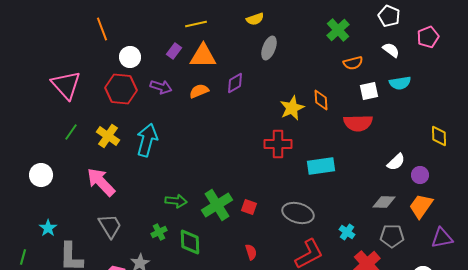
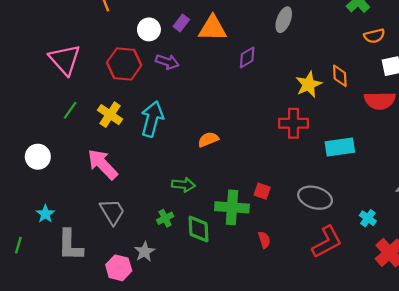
white circle: (130, 57) -> (149, 29), moved
orange semicircle: (199, 91) -> (208, 139), moved
green cross: (217, 205) -> (232, 207), moved, turned 36

